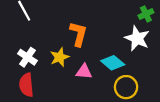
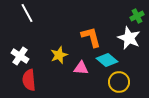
orange L-shape: (78, 34) -> (91, 37), moved, turned -30
white cross: (27, 57) -> (20, 56), moved

